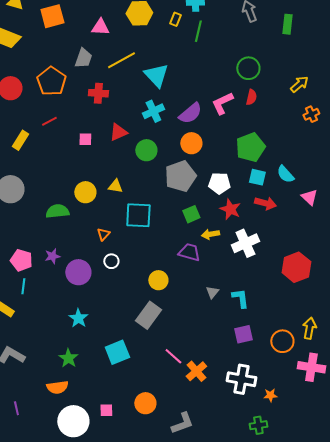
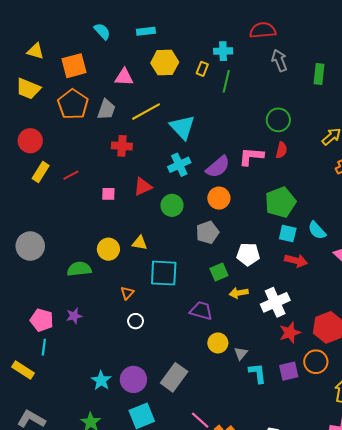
orange pentagon: (51, 81) -> (73, 104), moved
pink L-shape: (222, 103) -> (251, 156), turned 30
yellow rectangle: (20, 140) -> (41, 172), moved
gray pentagon: (180, 176) -> (207, 232), size x0.7
white pentagon: (219, 183) -> (248, 254), moved
red star: (230, 209) -> (290, 333), moved, turned 30
purple trapezoid: (189, 252) -> (201, 311), moved
purple circle: (78, 272) -> (133, 379), moved
yellow circle: (158, 280) -> (218, 343), moved
cyan L-shape: (240, 298) -> (257, 373), moved
purple square: (243, 334) -> (289, 371), moved
orange circle: (282, 341) -> (316, 362), moved

